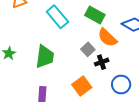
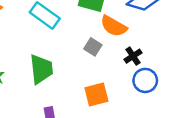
black cross: (102, 62) -> (133, 56), moved
orange square: (82, 86) -> (96, 94), turned 36

